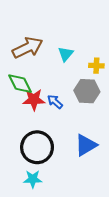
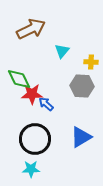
brown arrow: (27, 48) -> (31, 29), moved
blue arrow: (55, 102) -> (46, 104), moved

